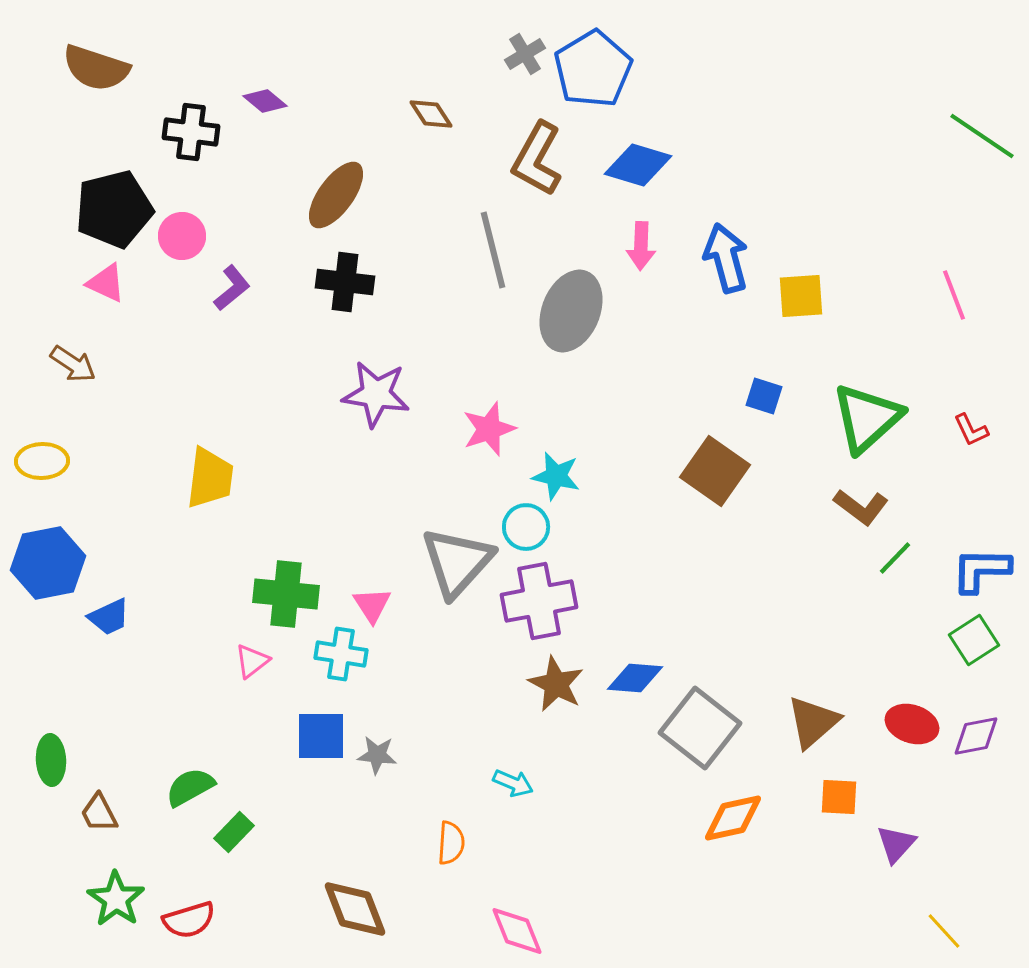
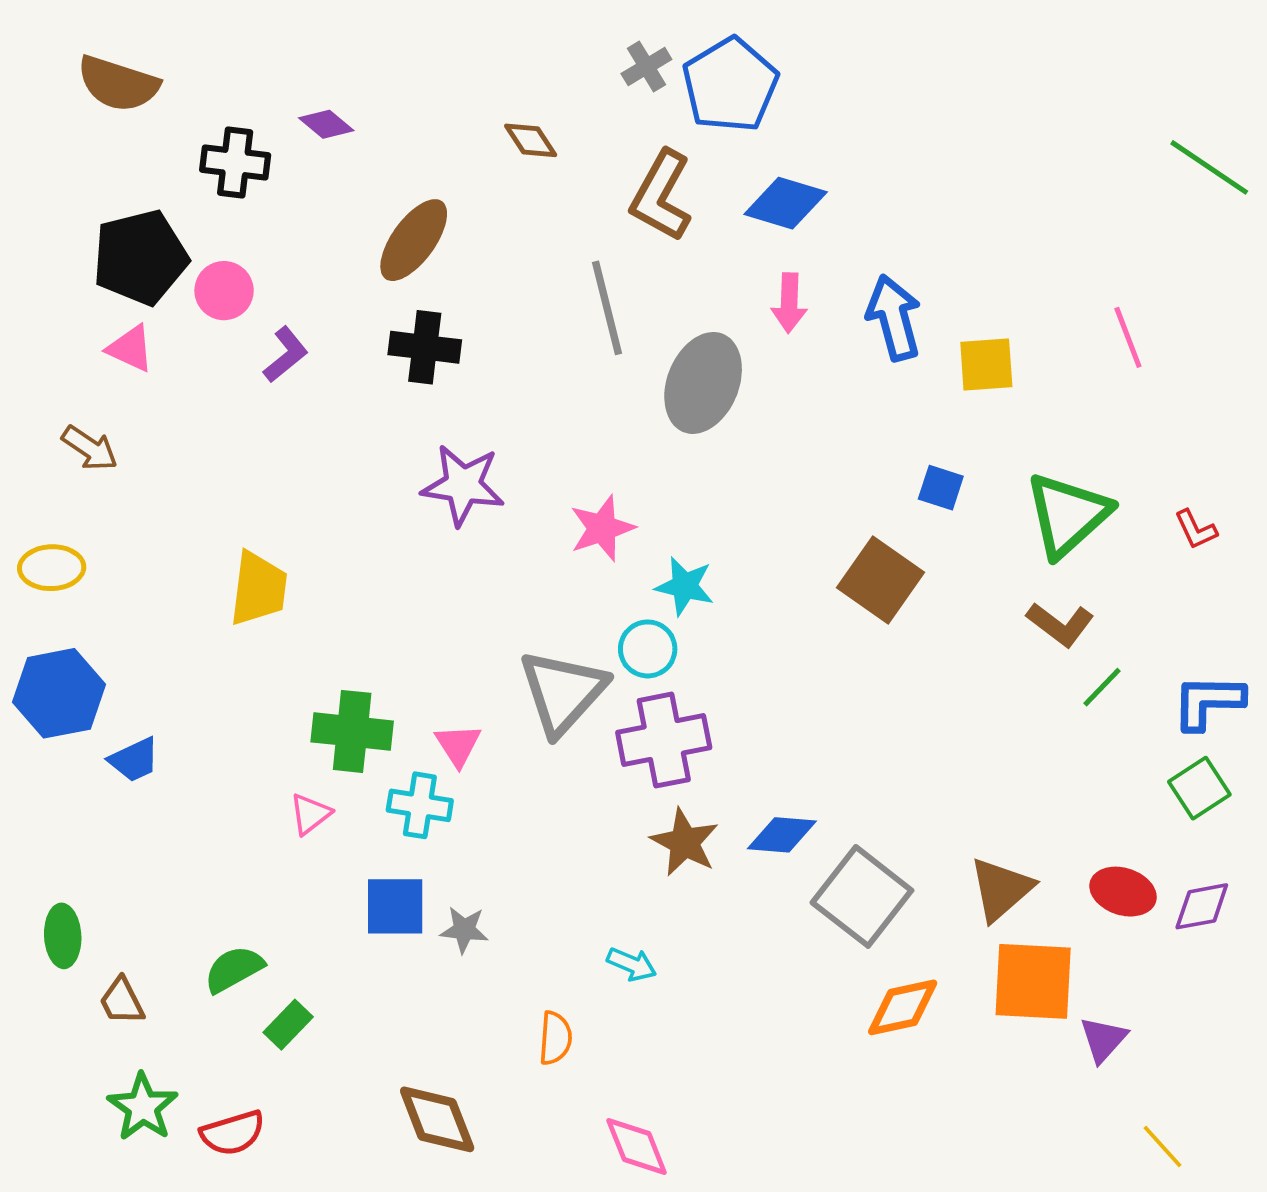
pink line: (954, 295) -> (1128, 337), moved
orange square: (839, 797) -> (1033, 981), size x1.8

